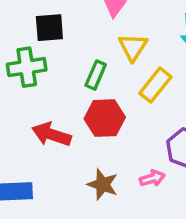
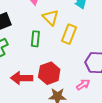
red hexagon: (105, 118) -> (49, 73), moved

